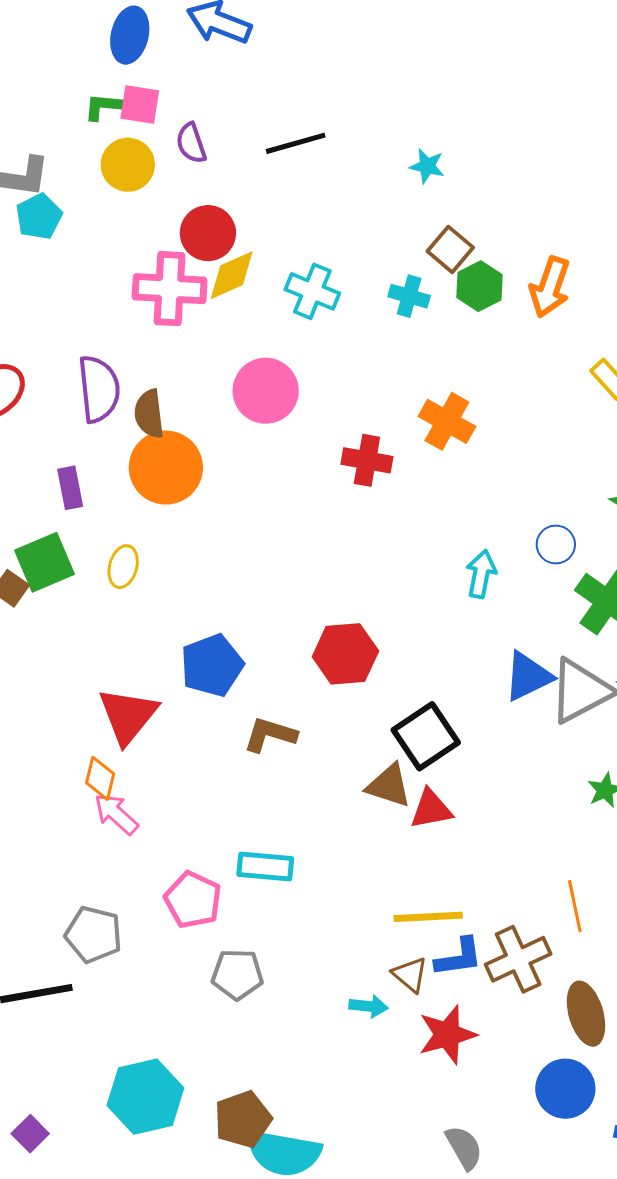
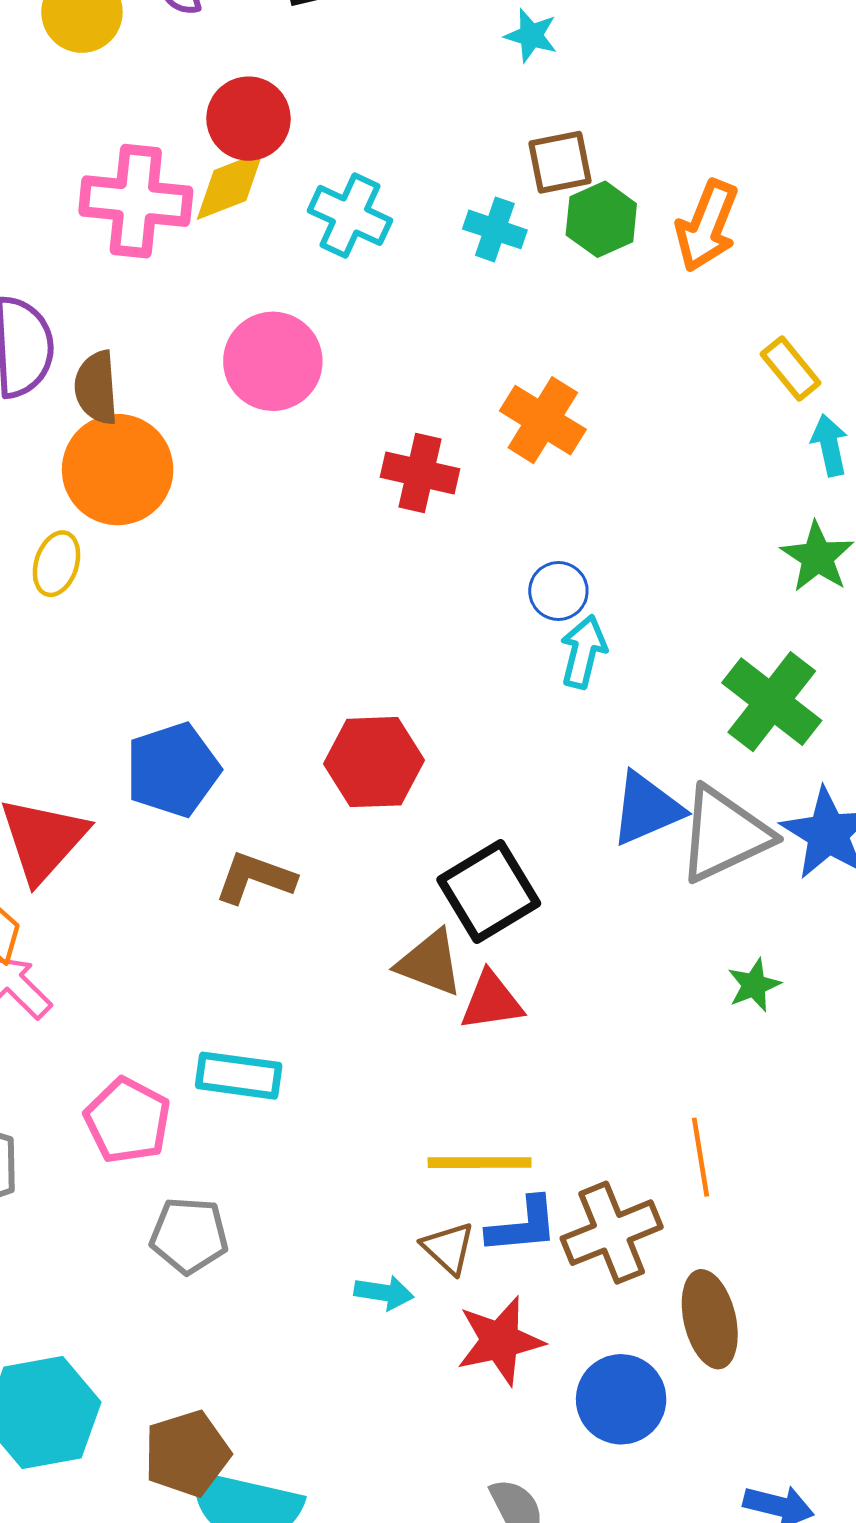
red circle: (208, 233) -> (248, 119), moved
brown square: (450, 249) -> (560, 162), turned 36
blue circle: (556, 545) -> (558, 591), moved
yellow ellipse: (123, 567) -> (57, 564), moved
blue circle: (565, 1089) -> (621, 1399), moved

